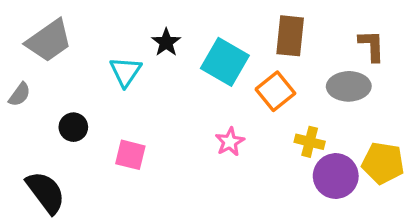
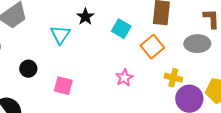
cyan square: (225, 62) -> (121, 29), size x0.7

